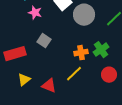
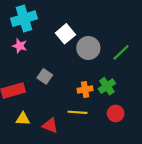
pink star: (35, 13) -> (20, 46), moved
yellow line: (74, 74) -> (77, 112), turned 48
yellow triangle: (24, 80) -> (23, 119), turned 40

